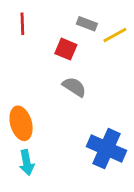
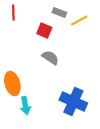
cyan arrow: (27, 163) -> (25, 106), moved

